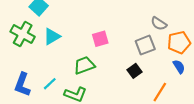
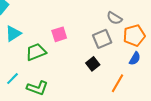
green trapezoid: (84, 65) -> (36, 52), moved
blue semicircle: (179, 67) -> (135, 58), turned 64

